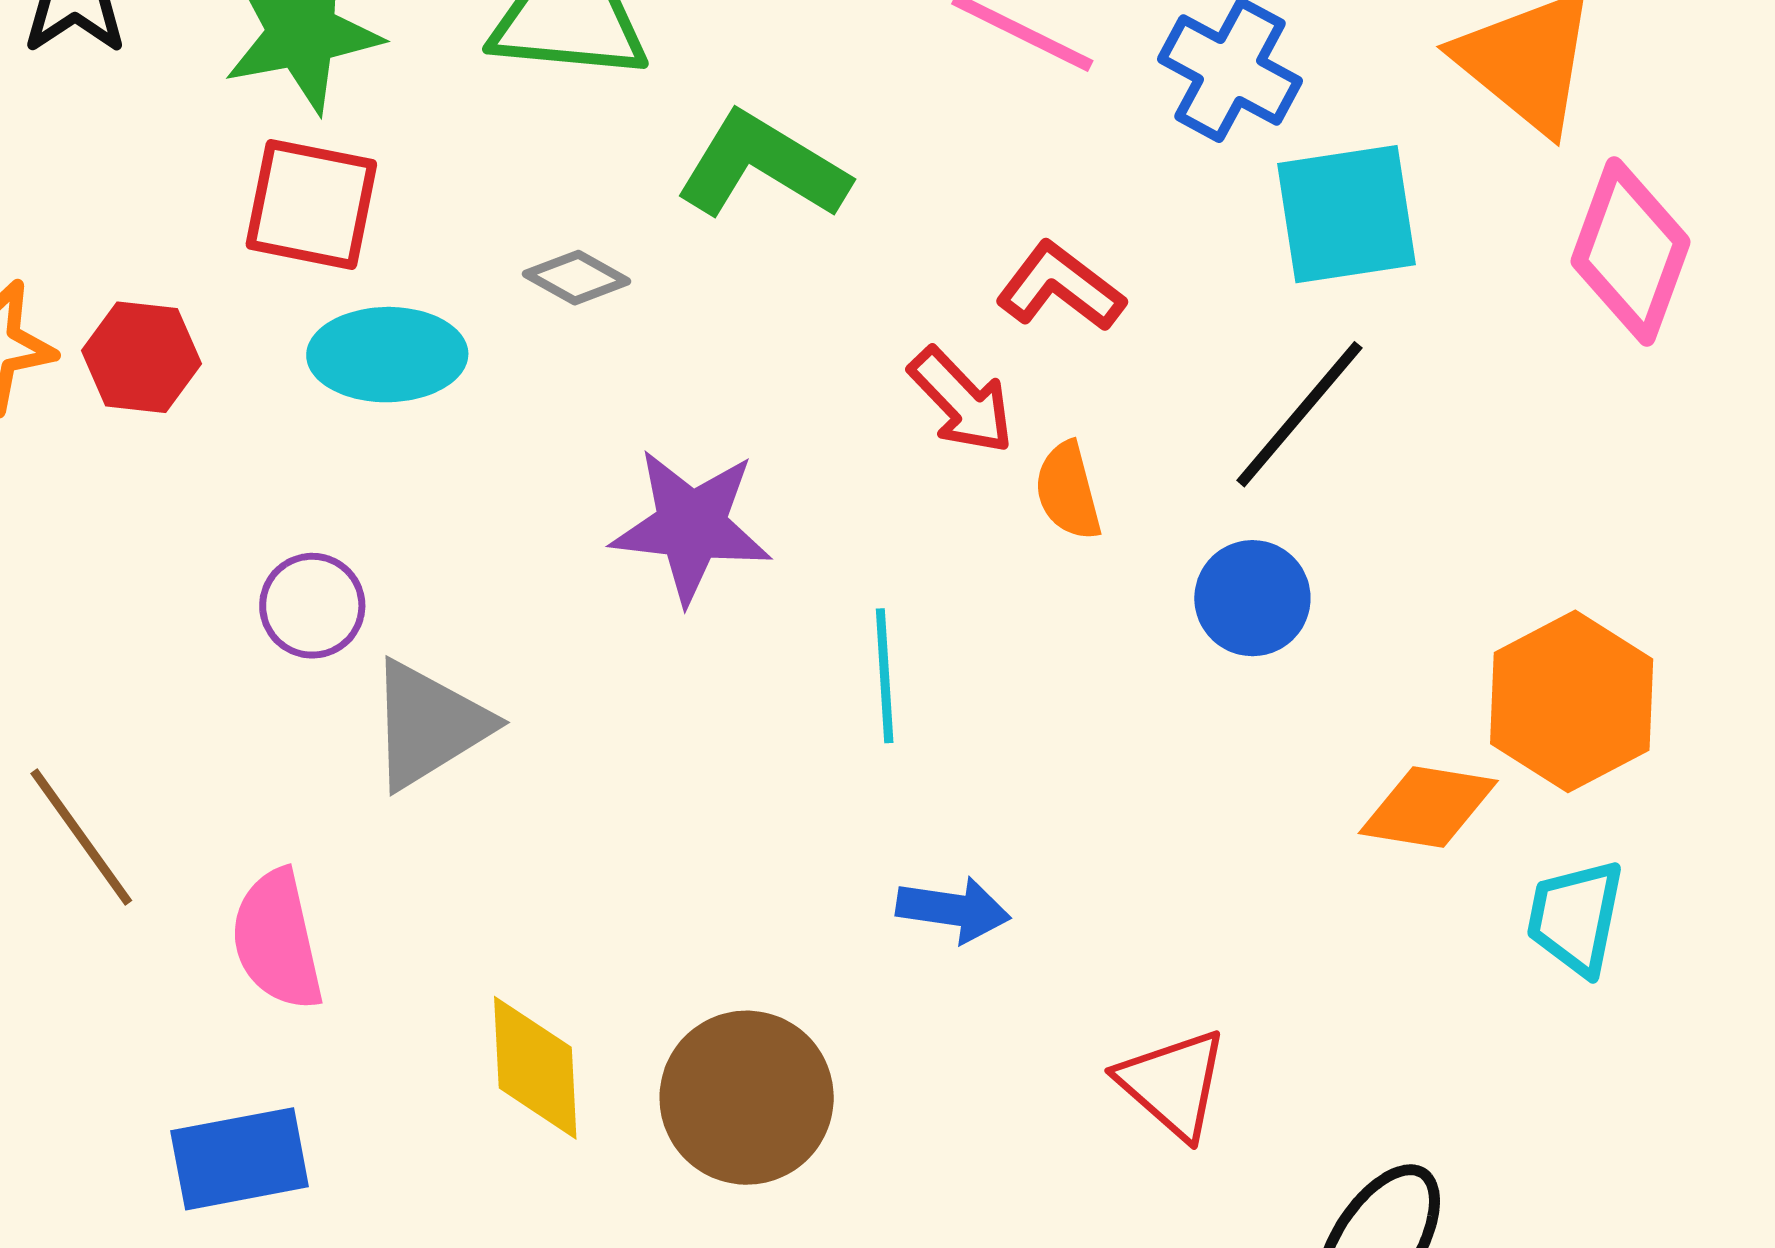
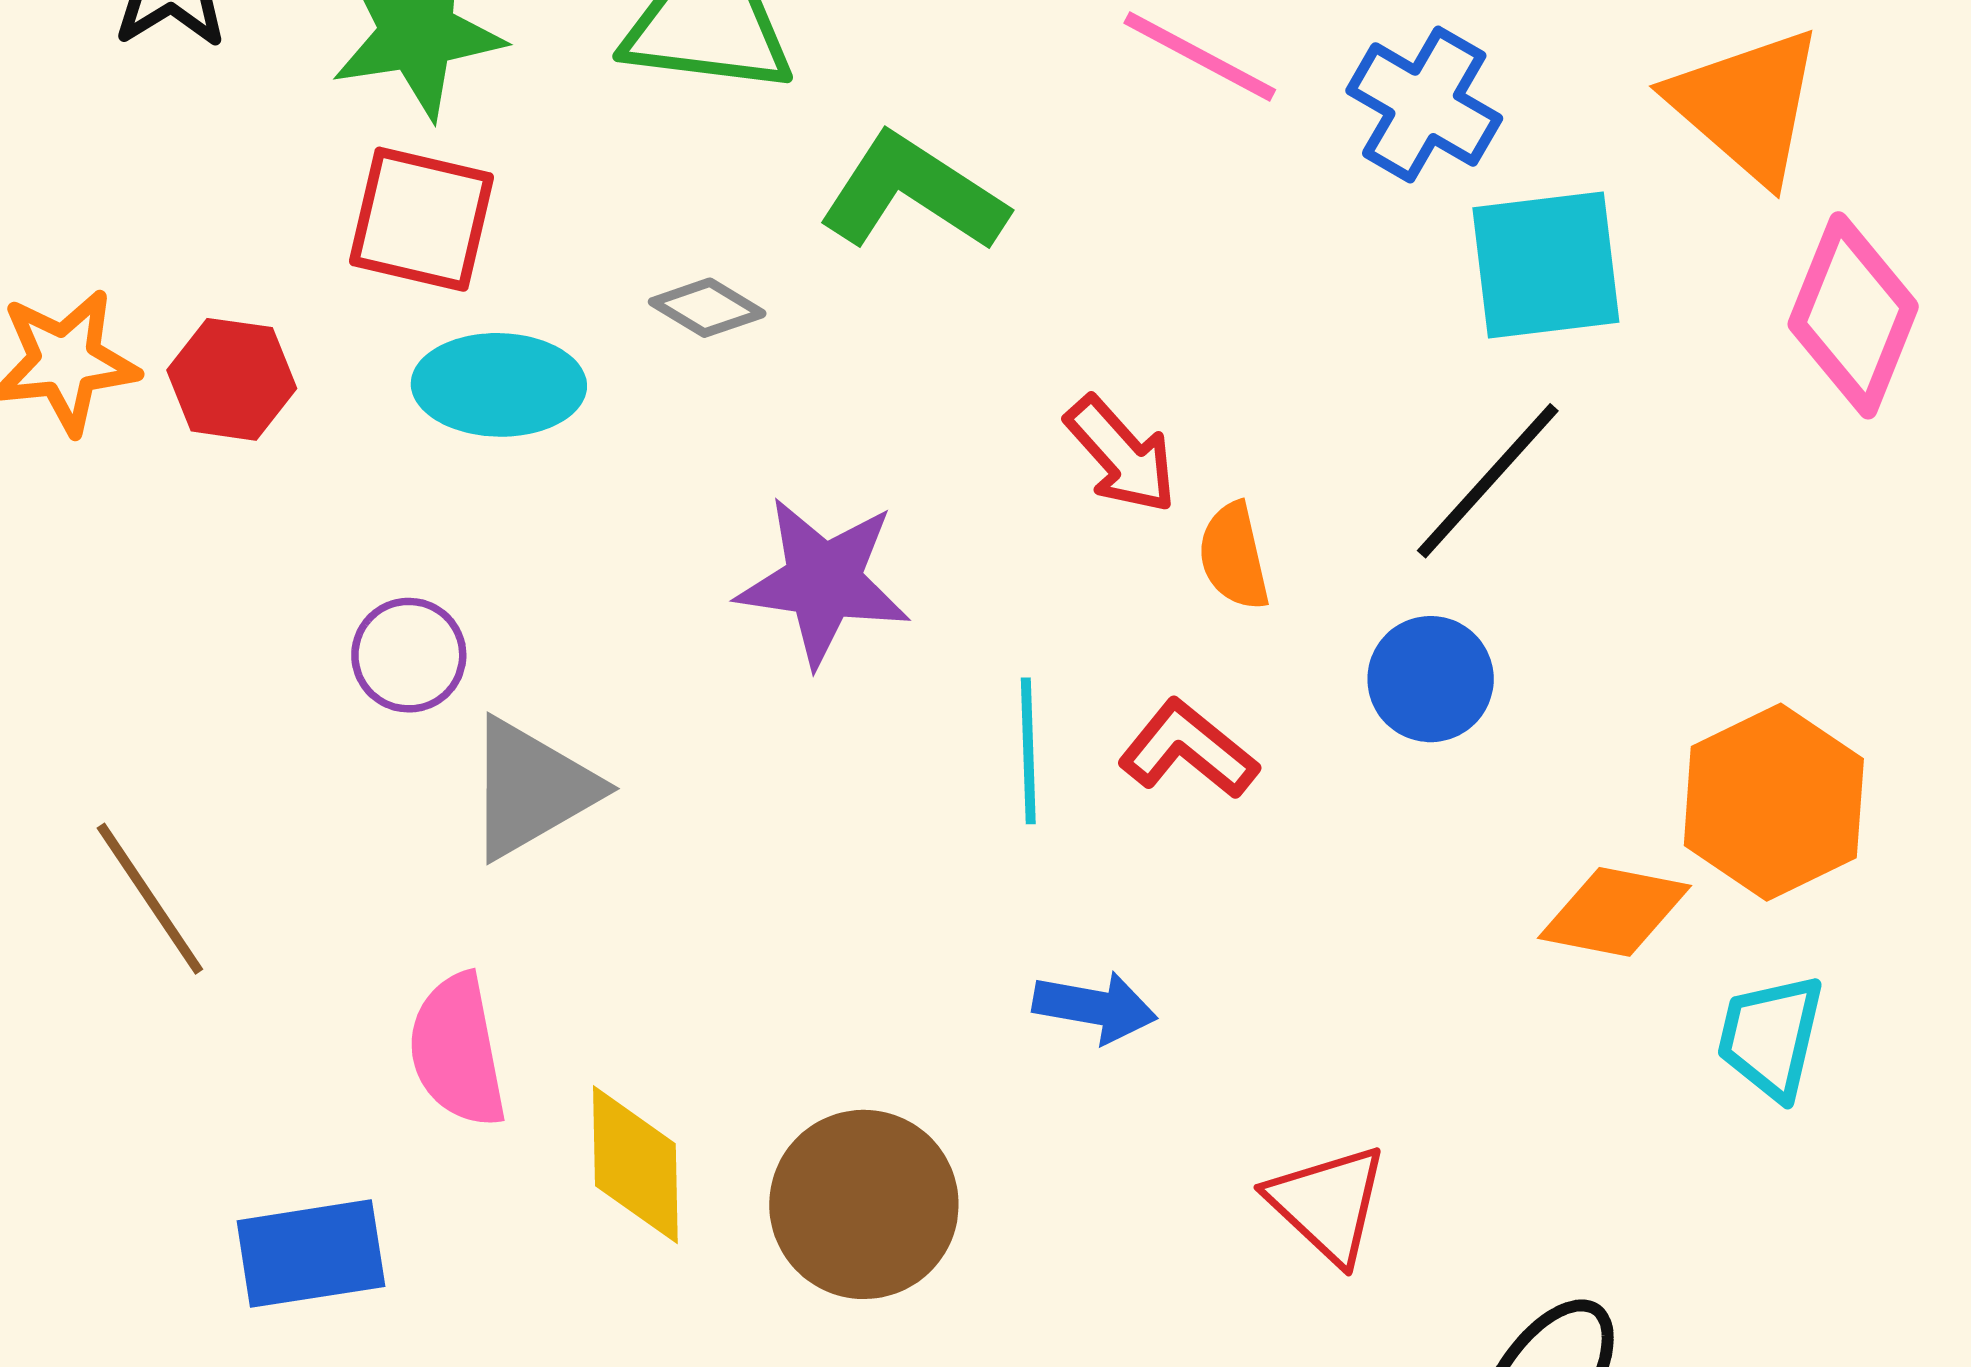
red L-shape: (1060, 287) -> (1188, 749), moved
pink semicircle: (277, 940) -> (457, 1051), moved

